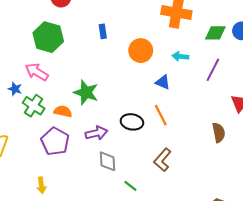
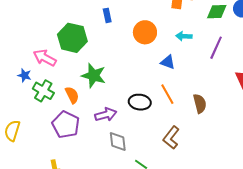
green hexagon: (48, 37) -> (72, 38), moved
orange semicircle: (63, 111) -> (72, 95), turned 54
brown semicircle: (219, 133) -> (200, 104), moved

